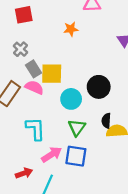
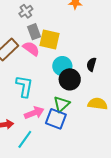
black circle: (99, 87) -> (70, 79), moved
black semicircle: (106, 121) -> (91, 64), moved
green triangle: (77, 128) -> (62, 104), moved

